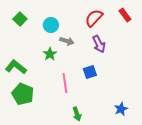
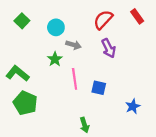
blue square: (90, 72) -> (99, 88), moved, turned 32
pink line: (65, 83) -> (75, 79), moved
blue star: (121, 109) -> (133, 106), moved

